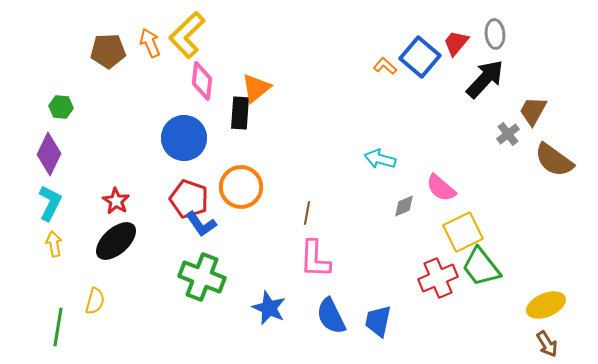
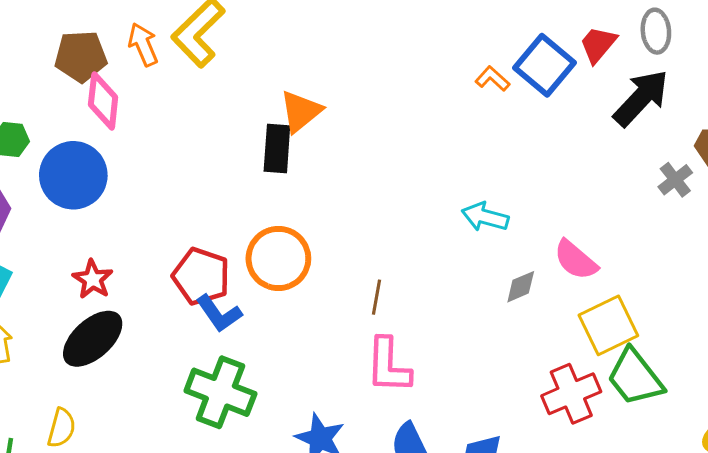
pink diamond: (202, 81) -> (103, 101), moved
blue circle: (184, 138) -> (73, 175), moved

